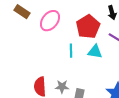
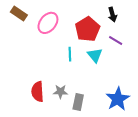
cyan triangle: (95, 52) -> (95, 55), turned 42

